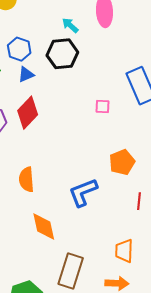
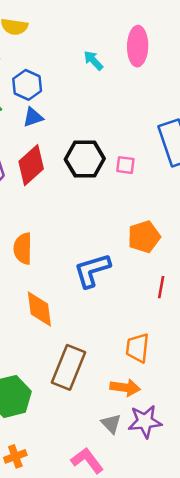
black hexagon: (62, 54) -> (85, 159), moved

